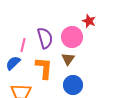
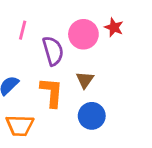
pink circle: (72, 37) -> (83, 34), moved
pink line: (23, 45) -> (23, 30), moved

